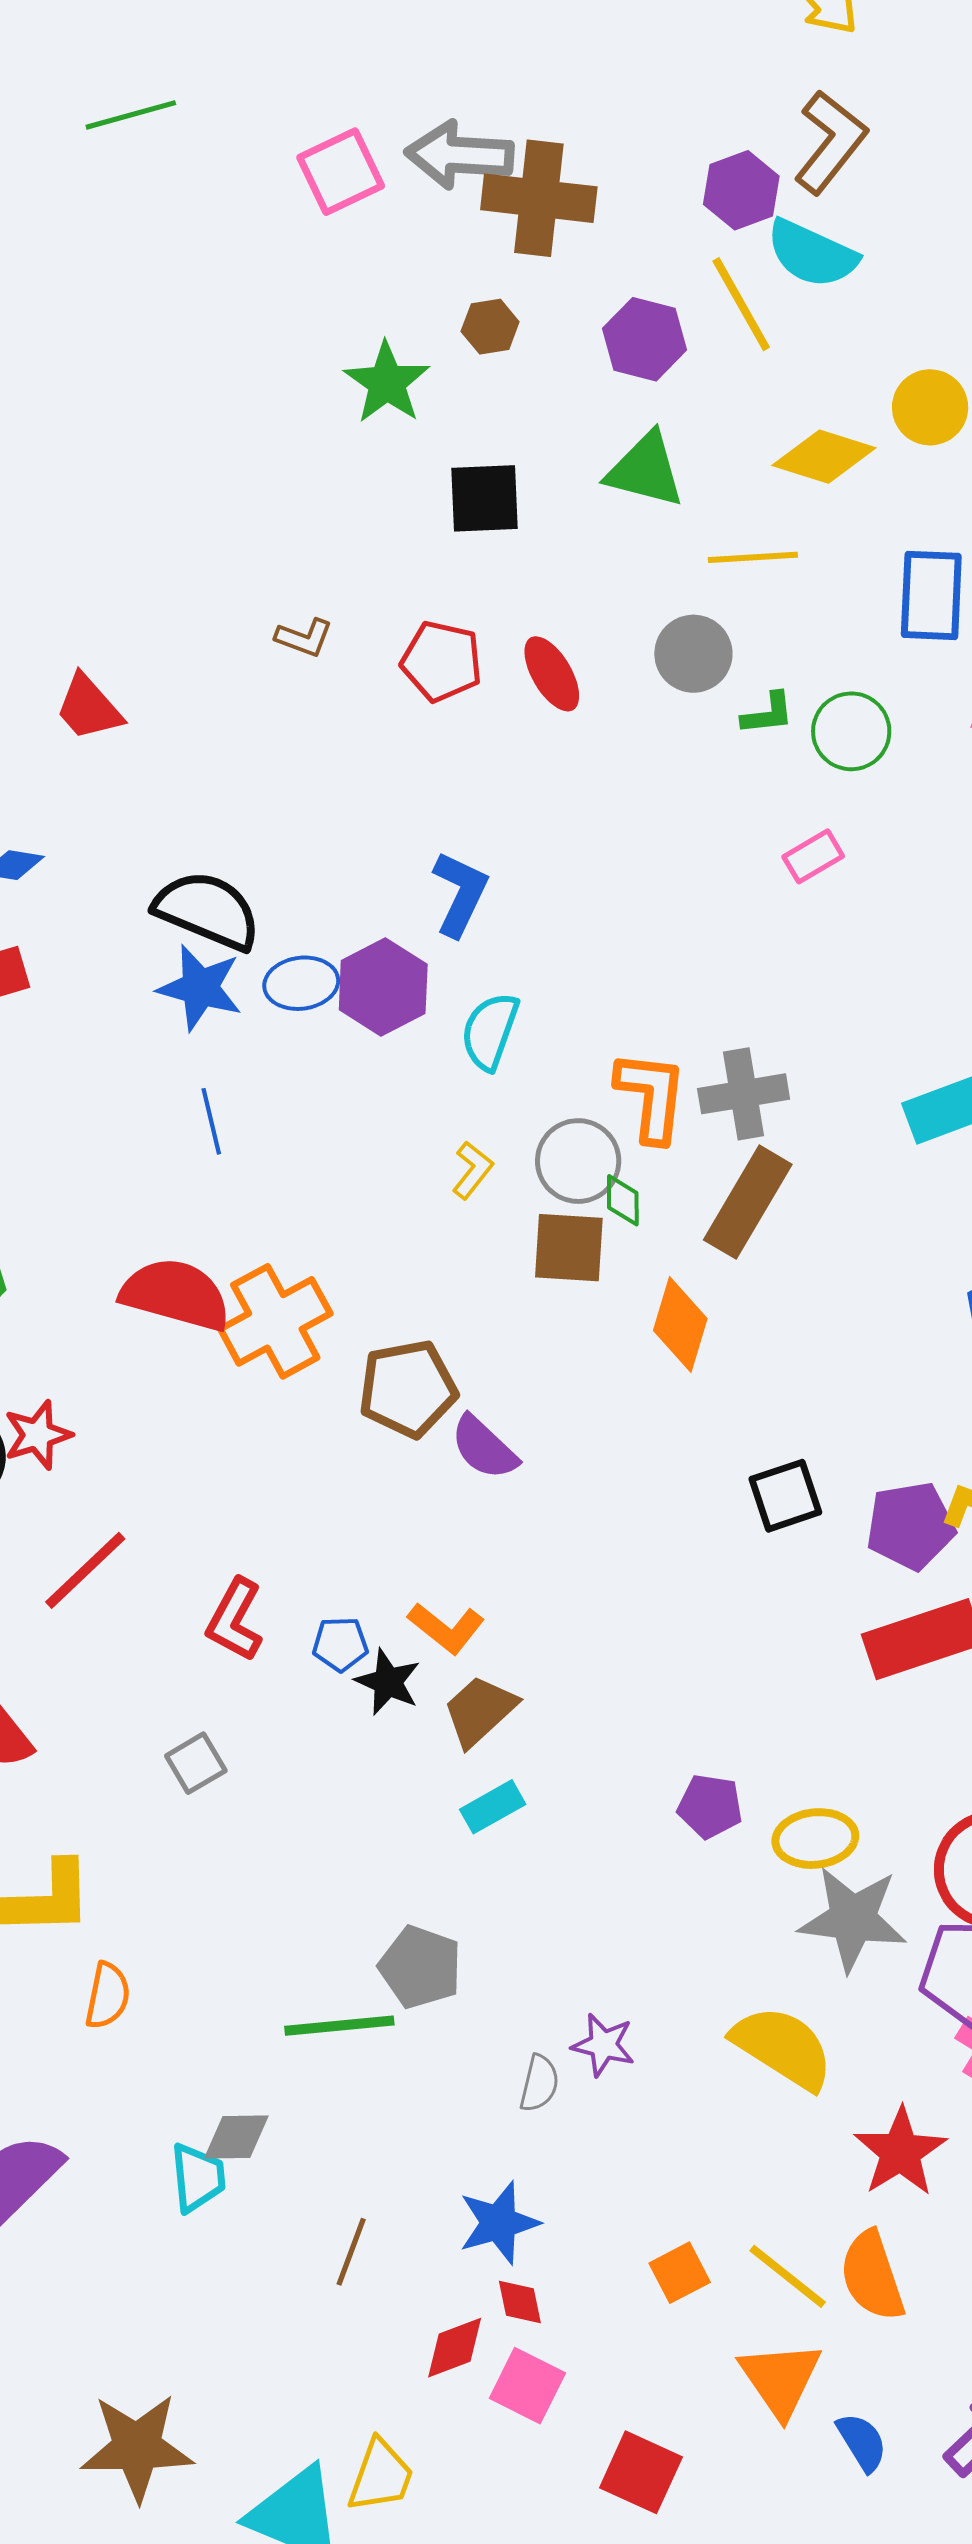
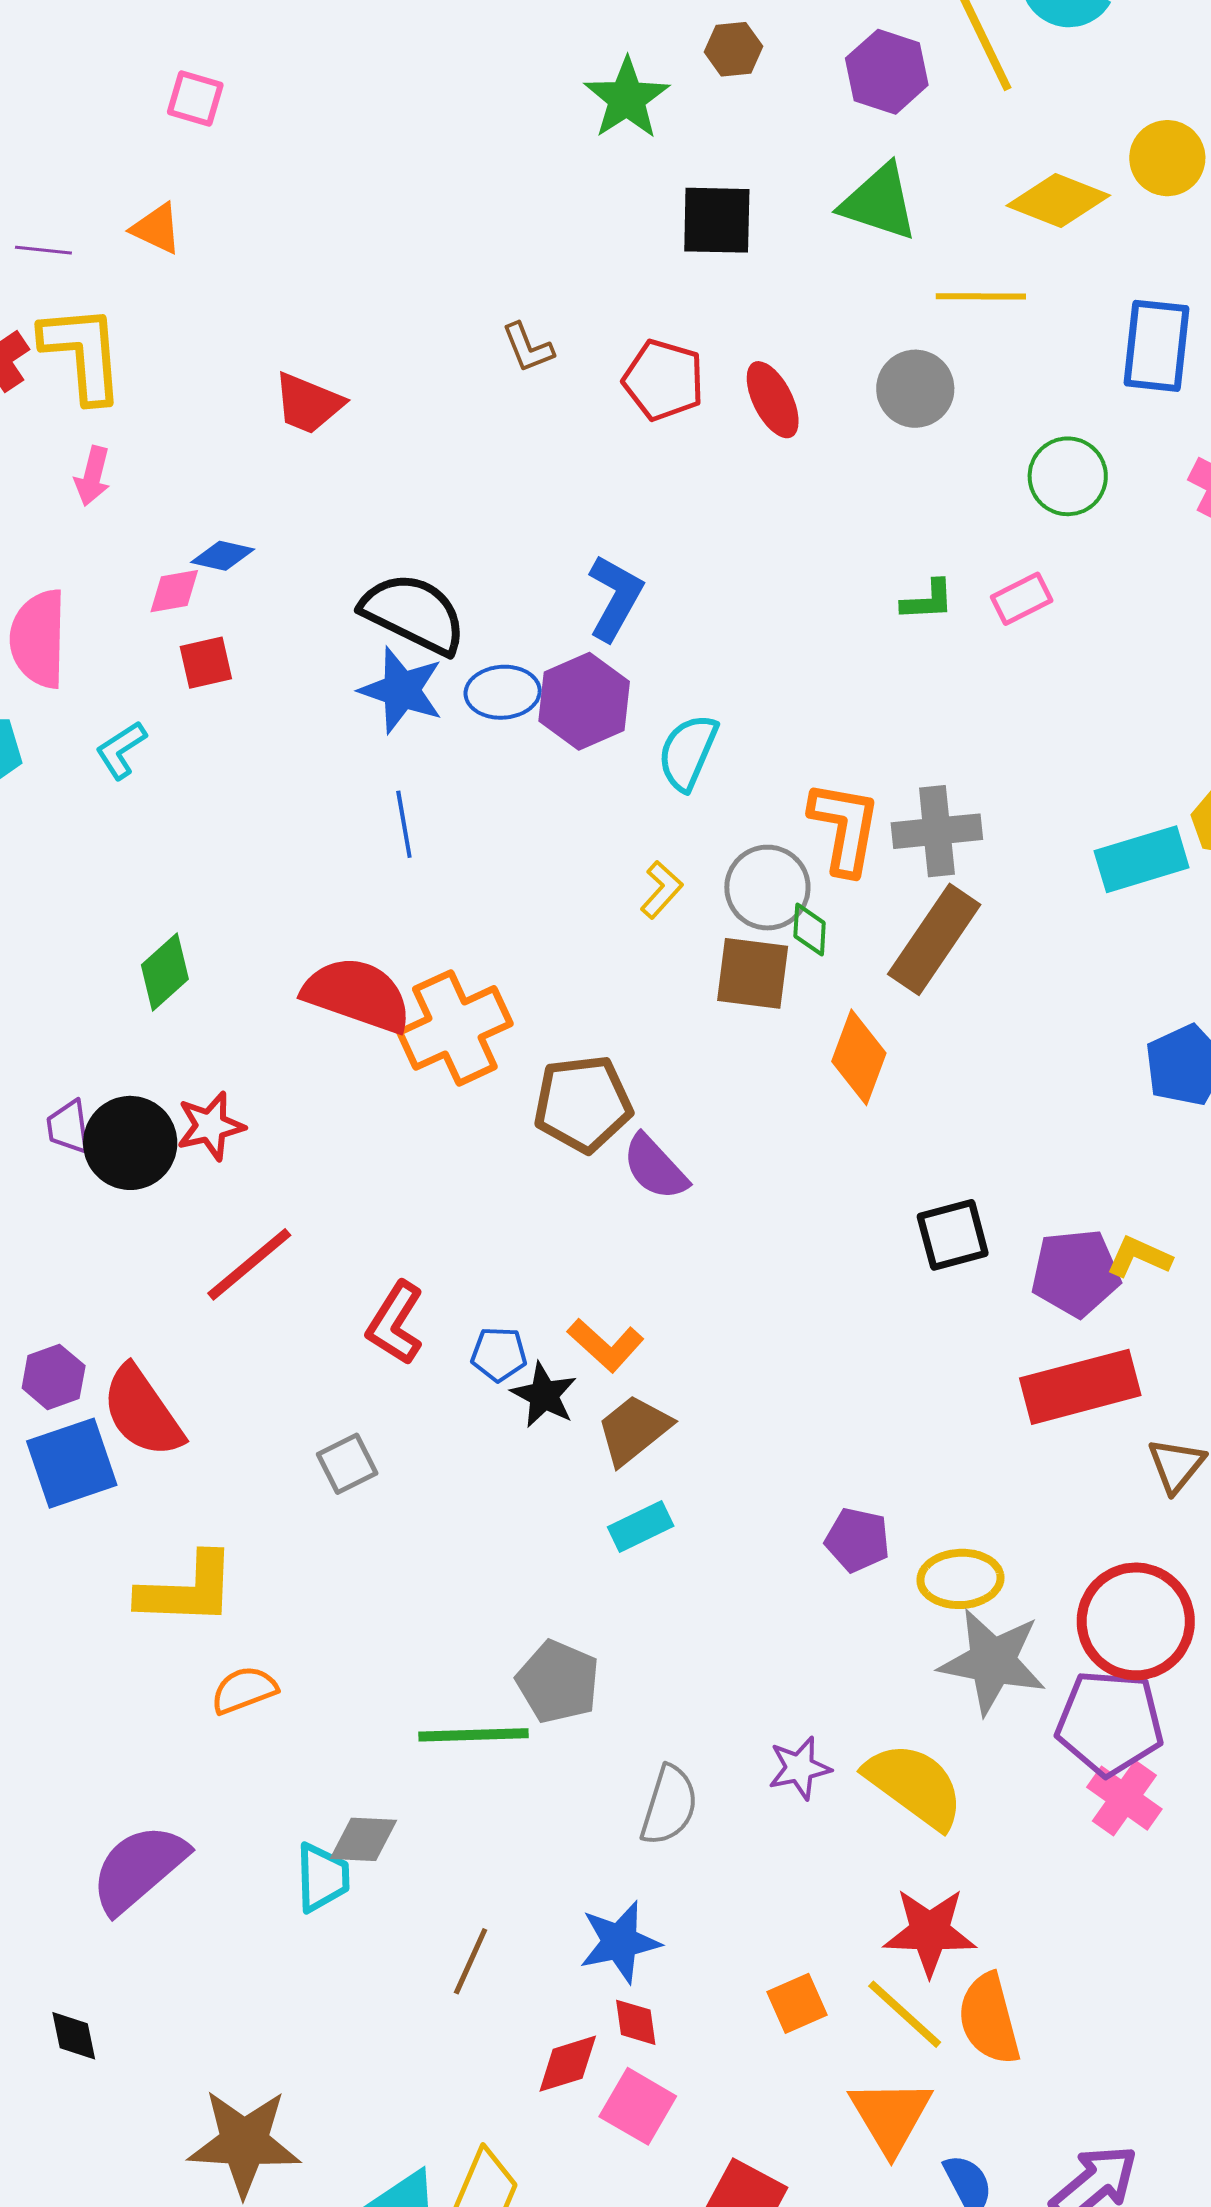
brown L-shape: (304, 638) -> (528, 348), turned 44
red trapezoid: (89, 708) -> (308, 403), turned -30
green L-shape: (768, 714) -> (928, 600), moved
blue L-shape: (460, 894) -> (615, 598), moved
orange semicircle: (108, 1996) -> (244, 1690), turned -126
purple star: (603, 2045) -> (800, 1768), moved, turned -30
gray semicircle: (539, 2083) -> (669, 1805), size x1.4
red star: (900, 2152) -> (930, 1932), moved, turned 30

